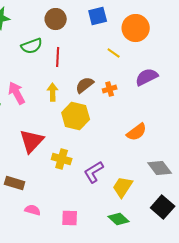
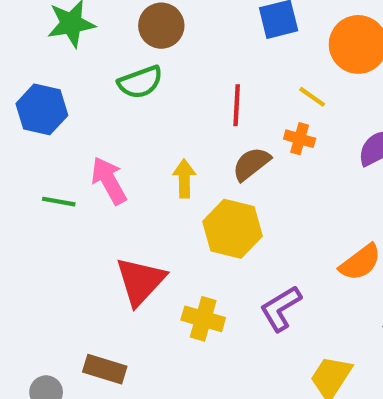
brown circle: (56, 19) -> (161, 26), moved
red line: (58, 57) -> (237, 105), moved
orange cross: (110, 89) -> (300, 139), moved, turned 32
purple L-shape: (94, 172) -> (281, 308), moved

